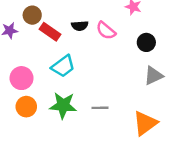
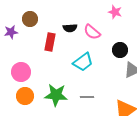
red rectangle: (50, 32) -> (50, 42), moved, turned 66
black circle: (146, 42) -> (120, 50), moved
cyan trapezoid: (63, 66) -> (83, 62), moved

